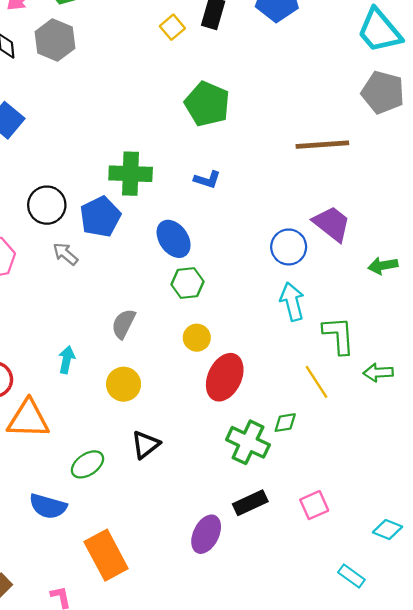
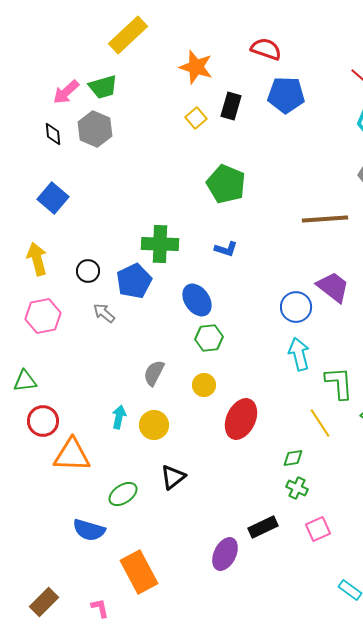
black circle: (47, 205) -> (88, 271), size x0.7
yellow circle: (197, 338) -> (204, 385), moved
cyan arrow: (67, 360) -> (119, 417), moved
green cross: (248, 442) -> (297, 488), moved, size x0.6

